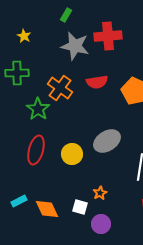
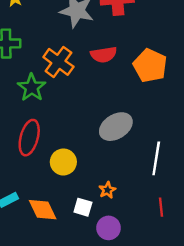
yellow circle: (72, 154) -> (63, 162), moved

